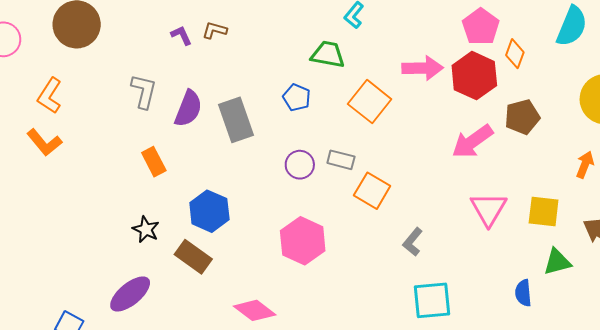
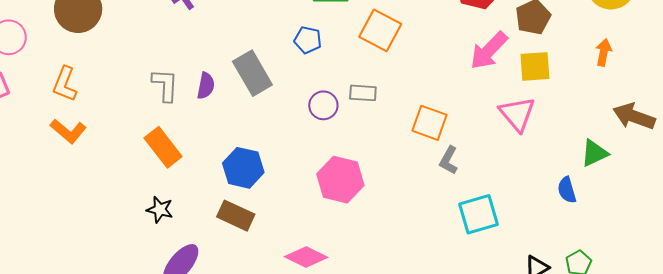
gray L-shape: (144, 91) -> (165, 85), moved
purple semicircle: (188, 109) -> (206, 86), moved, size x0.7
orange rectangle: (154, 162) -> (163, 147), moved, size x1.4
orange square: (372, 191) -> (429, 123), moved
yellow square: (544, 212) -> (535, 66), moved
black star: (146, 229) -> (160, 210), moved

